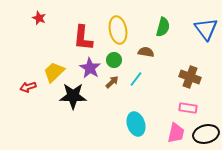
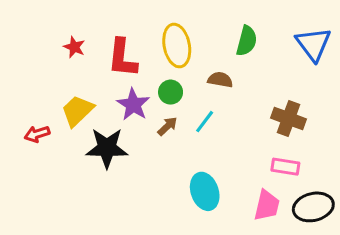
red star: (39, 18) -> (74, 47), moved

